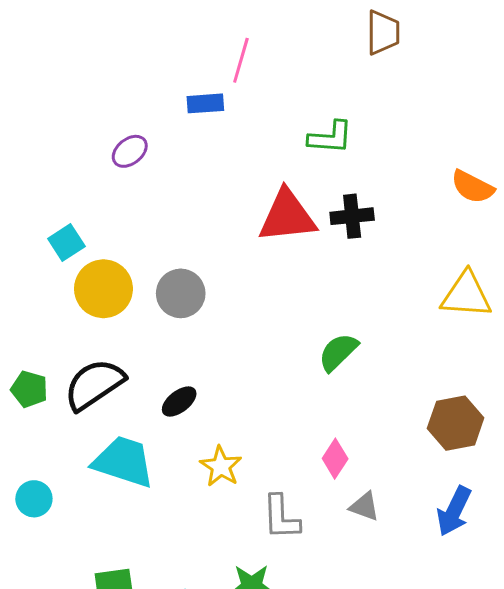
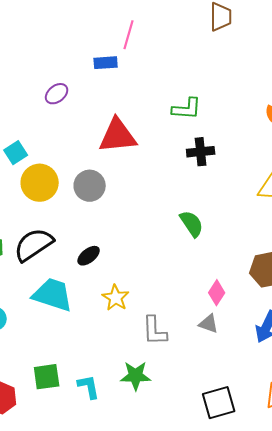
green L-shape: (330, 137) -> (187, 109), moved
red triangle: (287, 216) -> (118, 136), moved
black cross: (352, 216) -> (201, 152), moved
green semicircle: (338, 352) -> (192, 224), turned 100
pink diamond: (335, 459) -> (217, 293), moved

